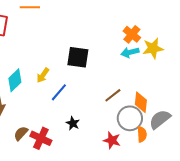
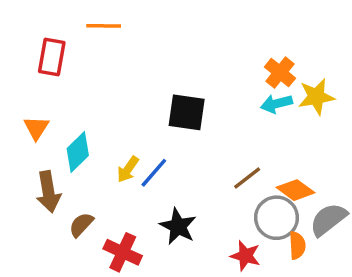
yellow arrow: (43, 75) -> (128, 169), moved
orange diamond: (141, 102) -> (295, 190), turned -60
black star: (73, 123) -> (178, 226), size x1.5
brown semicircle: (21, 133) -> (81, 225), moved

